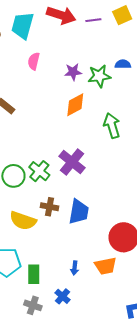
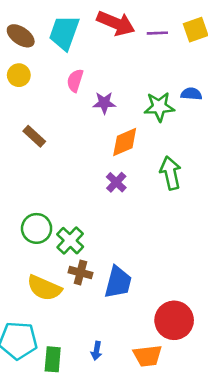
purple star: (73, 72) -> (104, 103), moved
purple cross: (72, 162) -> (116, 182), moved, size x0.6
green cross: (39, 171) -> (70, 241), moved
blue arrow: (75, 268) -> (96, 351), moved

